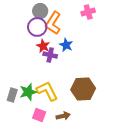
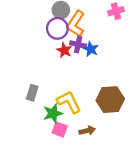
purple cross: (50, 55) -> (78, 44), moved
green star: (28, 92) -> (53, 113), moved
gray rectangle: (12, 95) -> (32, 93), moved

